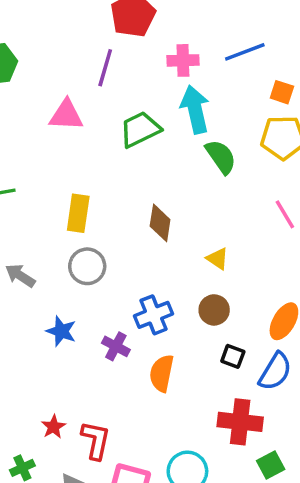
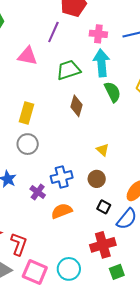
brown diamond: (160, 223) -> (77, 106), moved
orange semicircle: (162, 373) -> (62, 211), turned 50
red cross: (240, 422) -> (103, 245), turned -30

